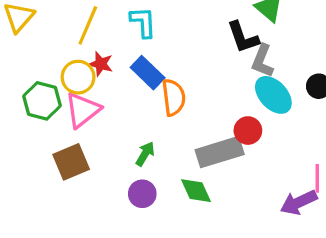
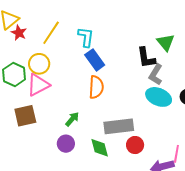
red star: (101, 64) -> (19, 33), moved
blue rectangle: (148, 73) -> (95, 60), moved
cyan ellipse: (273, 95) -> (159, 97), turned -35
red circle: (248, 131) -> (135, 145), moved

